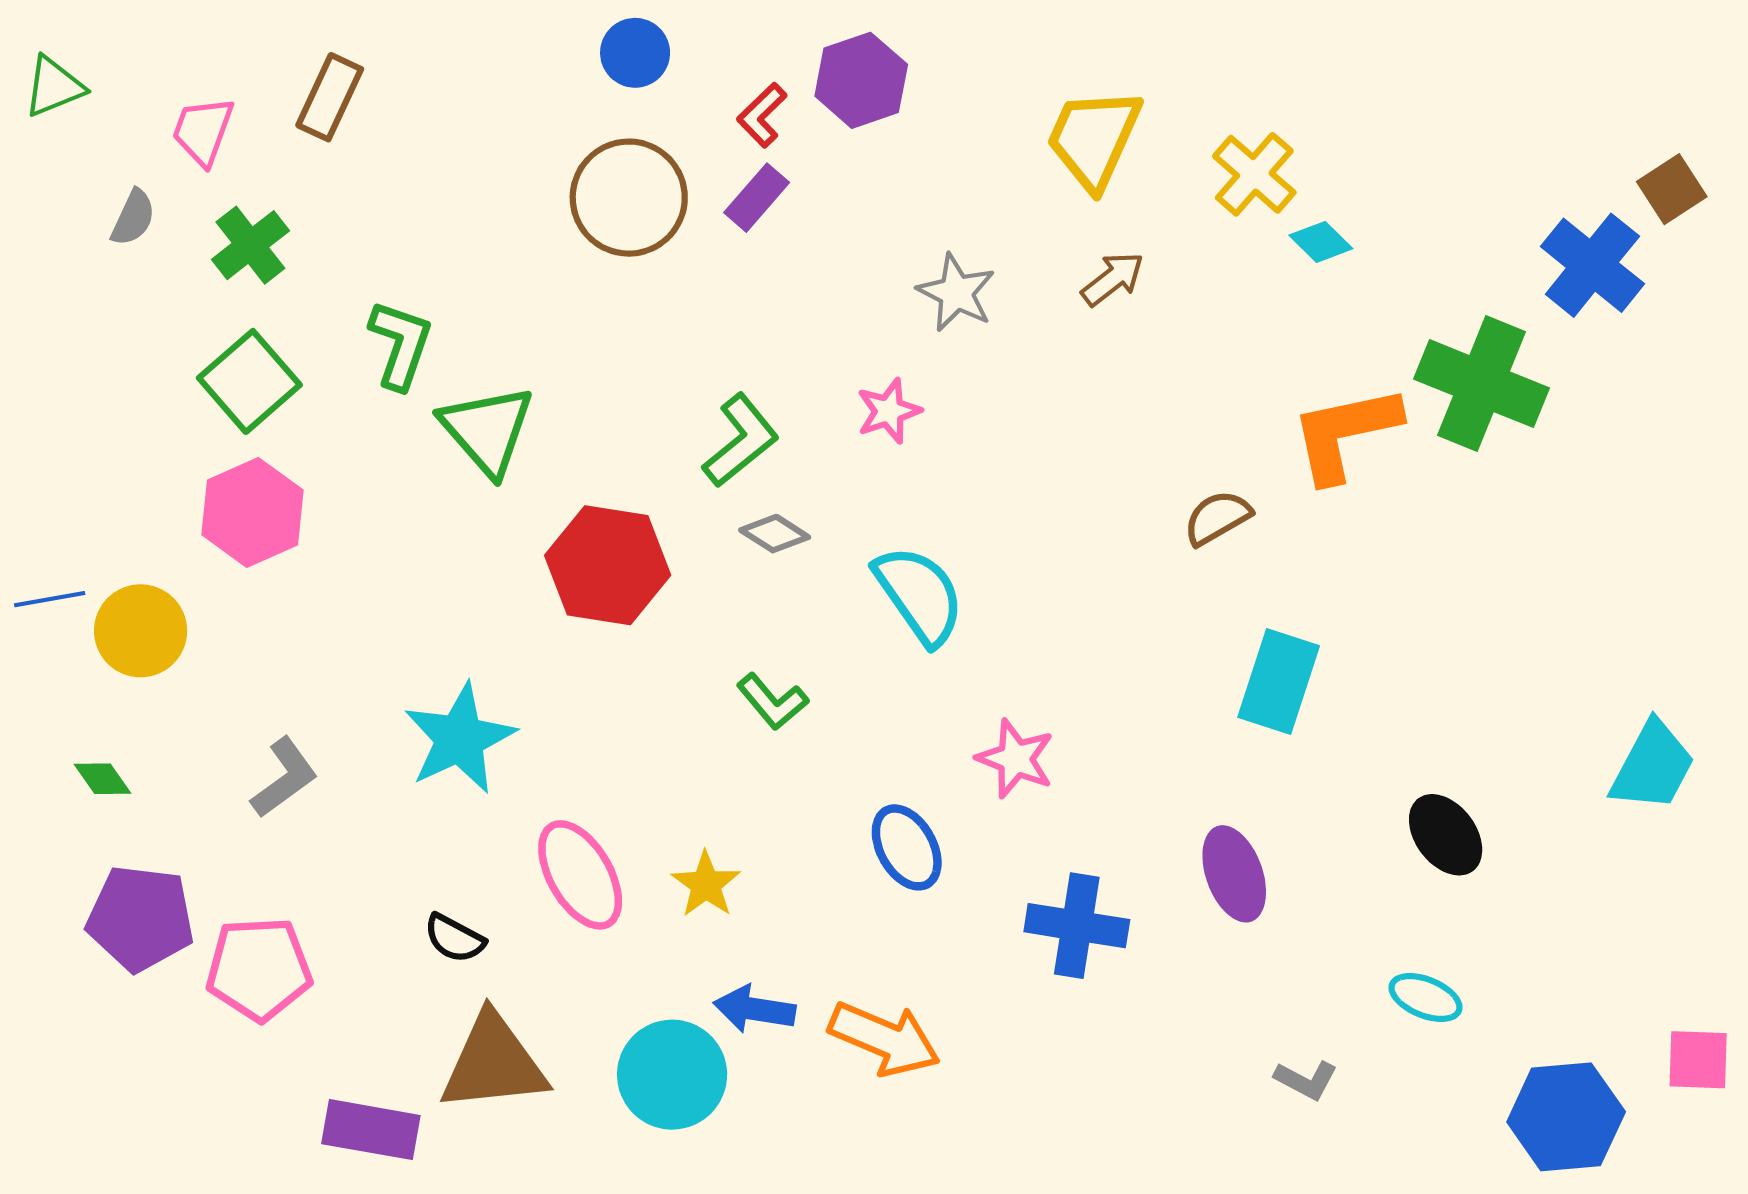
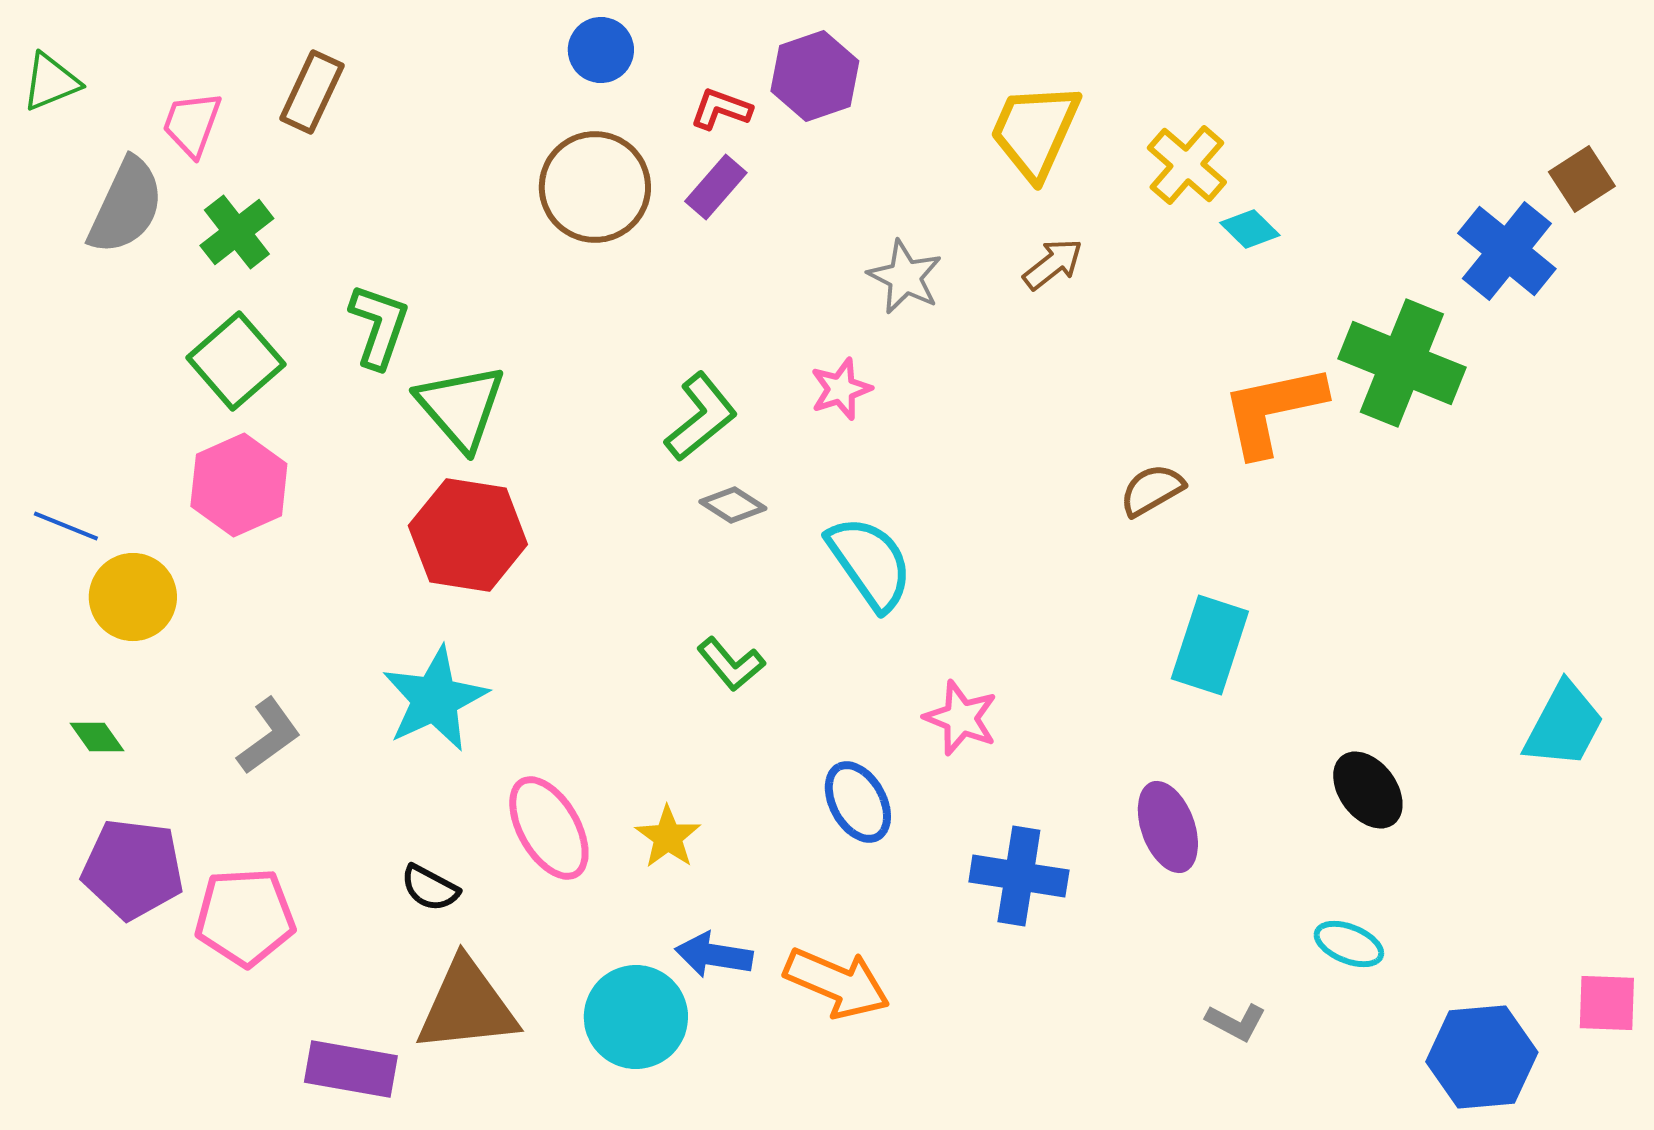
red L-shape: (762, 115) -> (721, 109), turned 64
gray semicircle: (133, 218) -> (126, 206), size x1.8
red hexagon: (608, 565) -> (468, 535), moved
blue line: (50, 599) -> (66, 526), moved, turned 32

